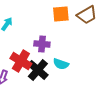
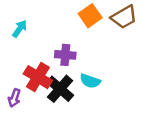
orange square: (61, 14) -> (90, 16), turned -30

